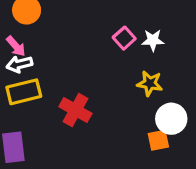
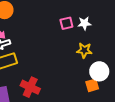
pink square: (124, 38) -> (66, 23), turned 32
red cross: (75, 110) -> (30, 87), moved

